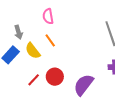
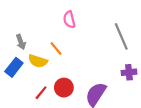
pink semicircle: (48, 16) -> (69, 20), moved
yellow semicircle: (33, 51) -> (38, 61), turned -30

